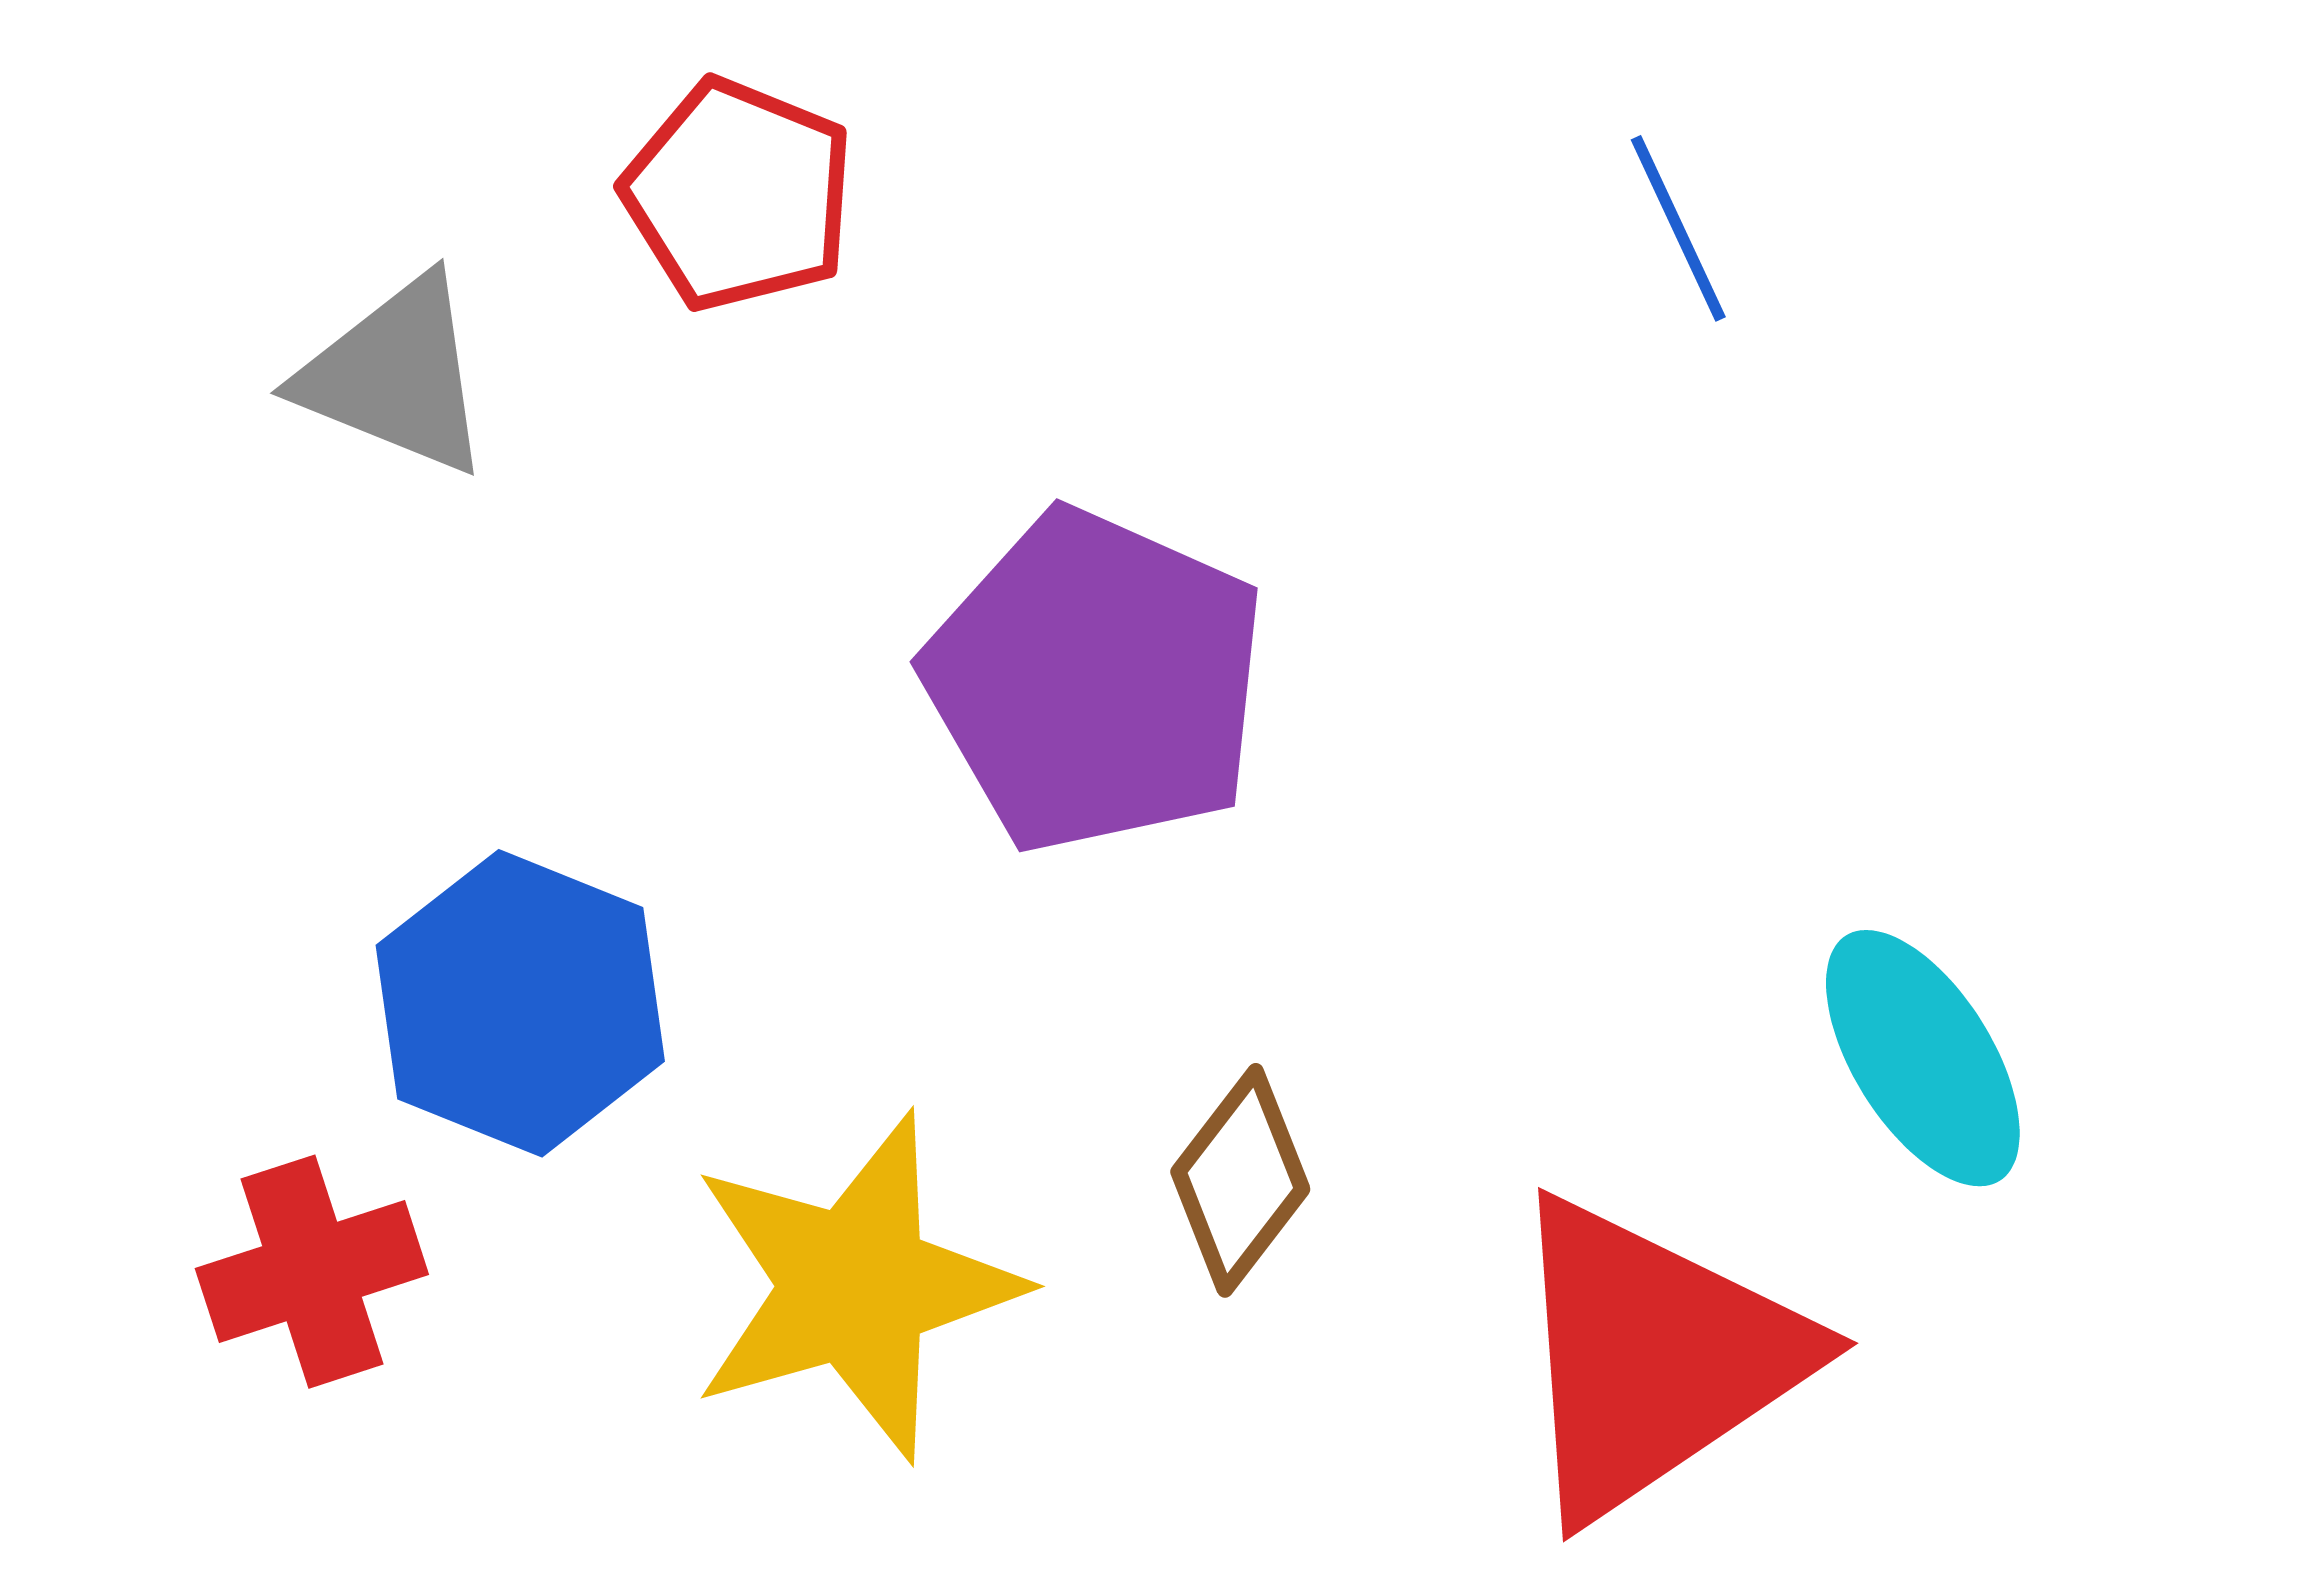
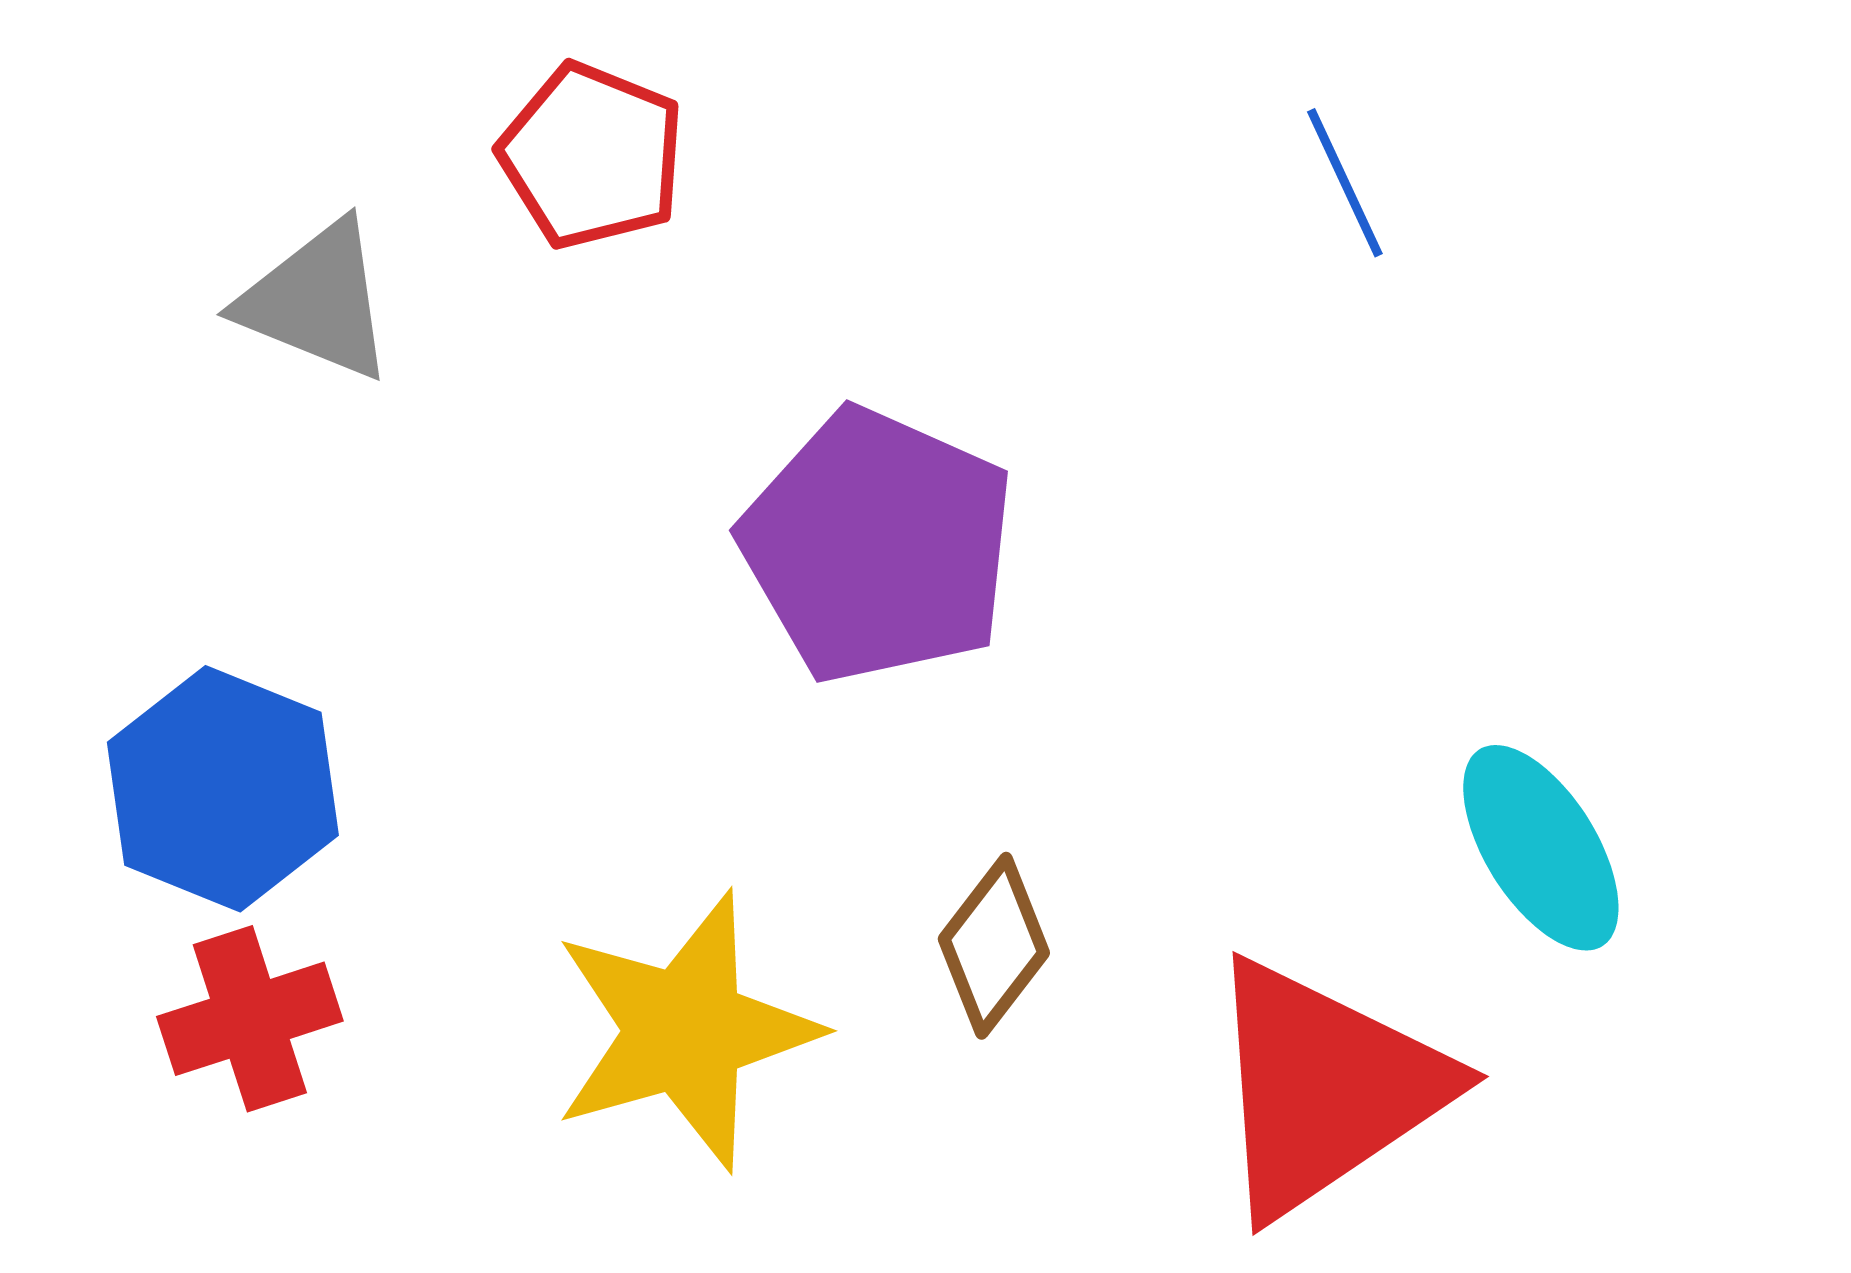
blue hexagon: (520, 1003) -> (223, 789), moved

